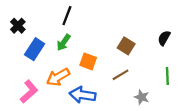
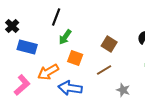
green arrow: (64, 42) -> (65, 37), moved
blue rectangle: (35, 49) -> (27, 47), turned 72

